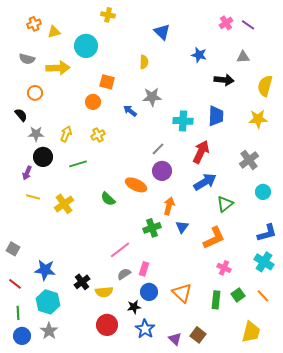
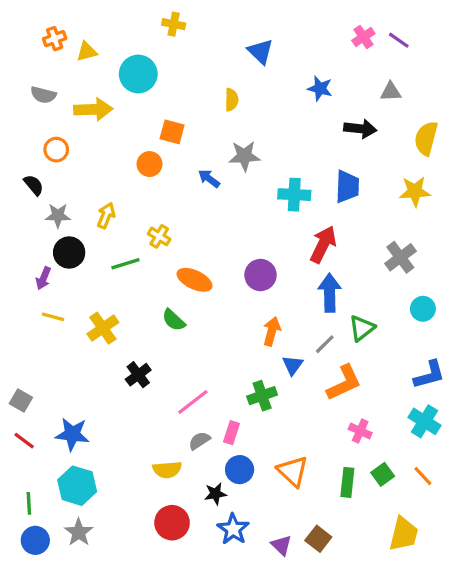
yellow cross: (98, 135) -> (159, 236), moved, turned -32
gray line: (158, 149) -> (325, 344), moved
blue arrow: (205, 182) -> (330, 293), turned -60
orange ellipse: (136, 185) -> (195, 280), moved
green cross: (152, 228) -> (262, 396), moved
black cross: (82, 282) -> (138, 375), moved
red line: (15, 284) -> (24, 441), moved

